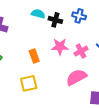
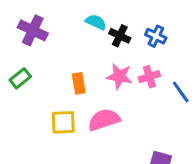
pink cross: (81, 51) -> (149, 77), moved
pink semicircle: (76, 77) -> (104, 120), moved

